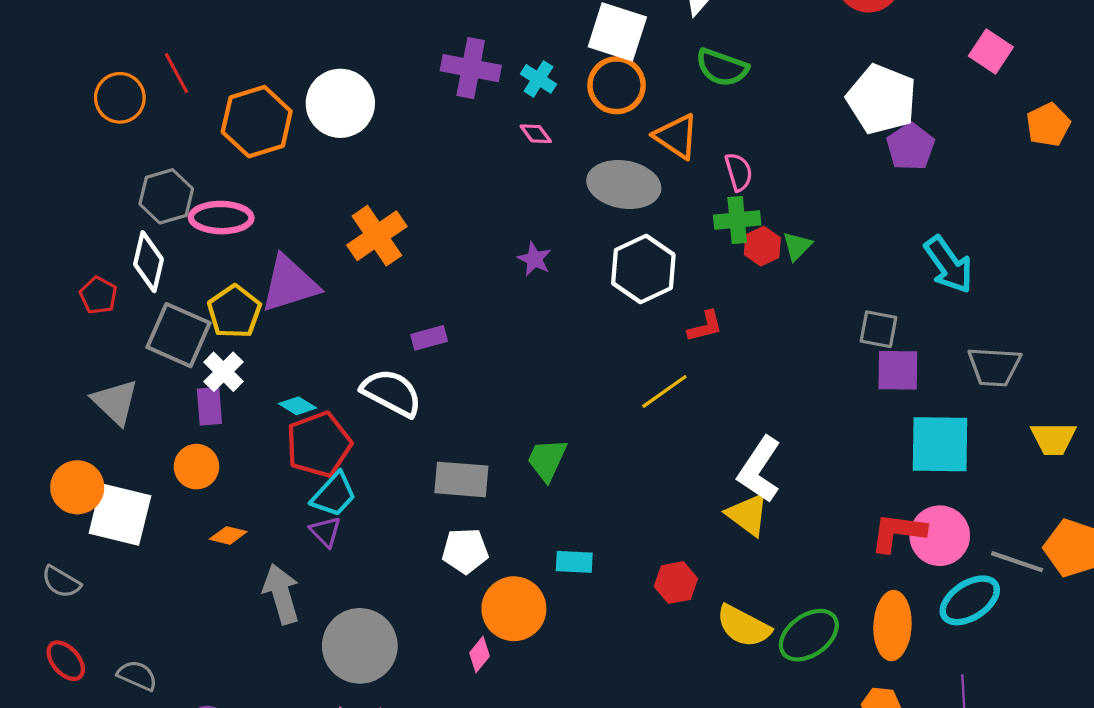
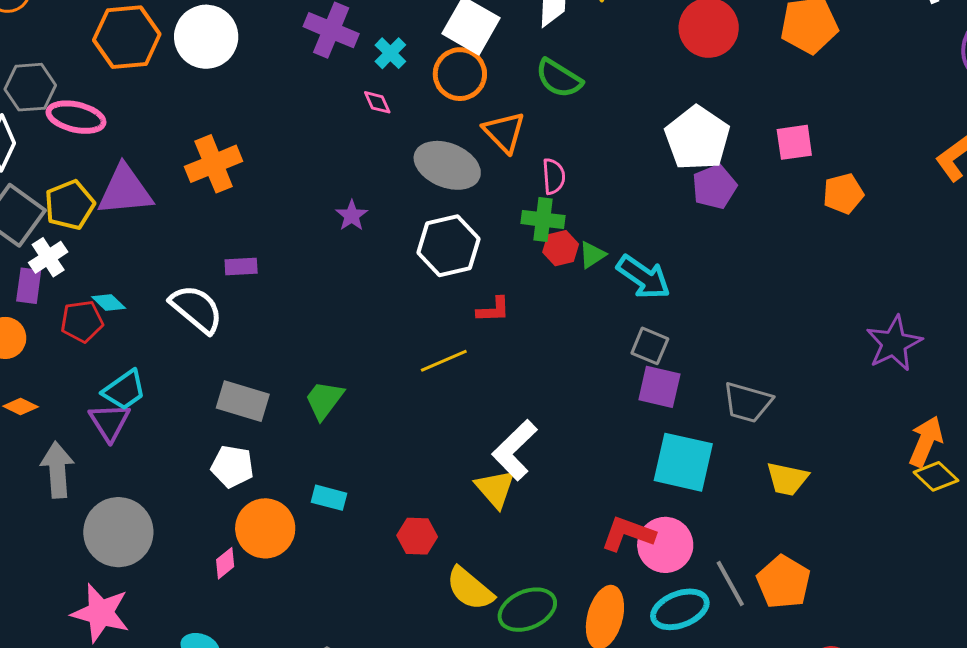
pink square: (991, 51) -> (794, 142), moved, turned 36
cyan arrow: (949, 265) -> (644, 277), moved, turned -32
red pentagon: (319, 444) -> (82, 321), moved, size x0.7
purple triangle: (326, 532) -> (110, 422), size x1.4
gray line: (1017, 562) -> (730, 584), turned 30

